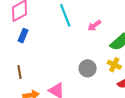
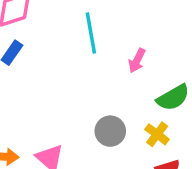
pink arrow: (94, 25) -> (137, 61), turned -40

